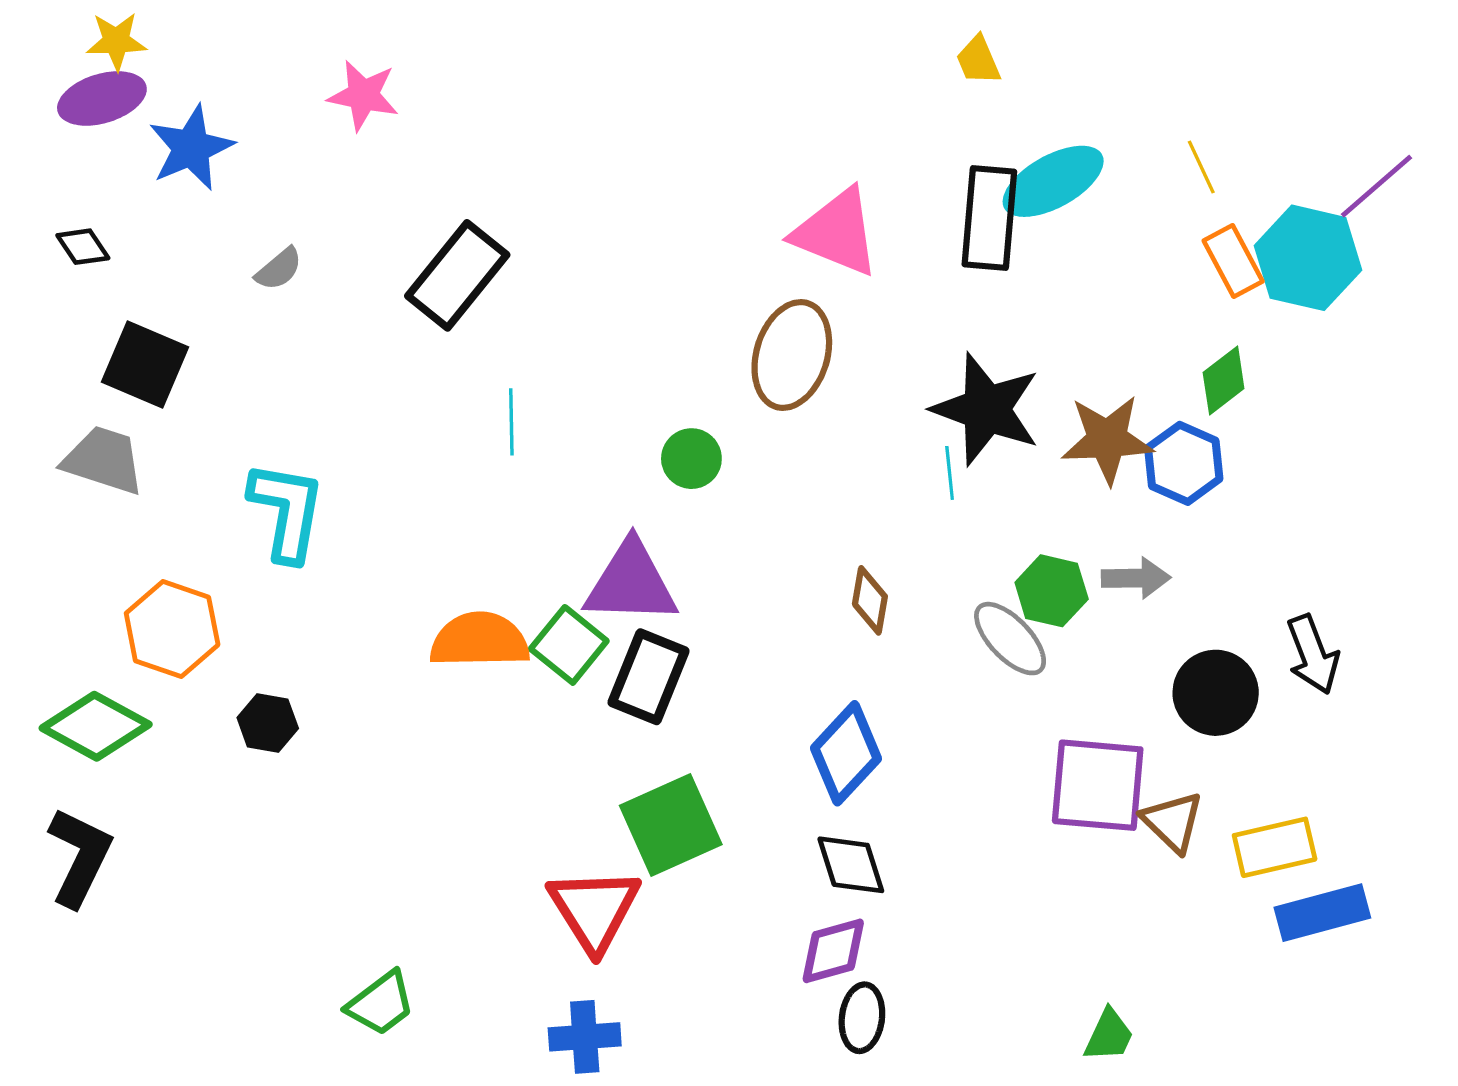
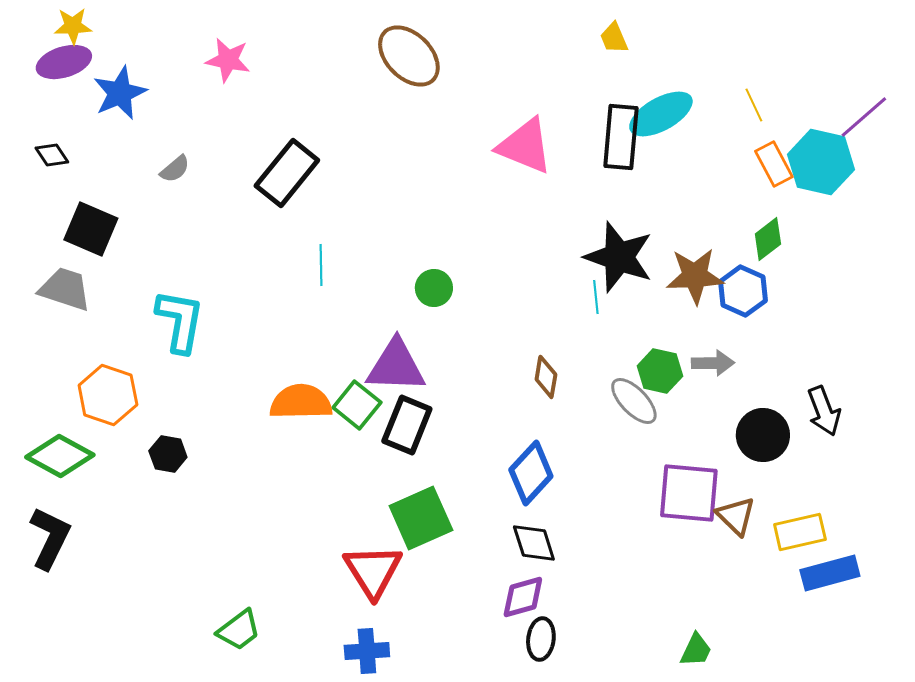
brown ellipse: (792, 355) -> (409, 56), moved, turned -62

